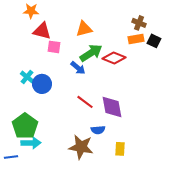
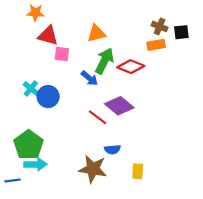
black square: (154, 41) -> (181, 32), moved, turned -32
green arrow: (91, 53) -> (104, 61), turned -30
purple diamond: (112, 107) -> (119, 106), moved, turned -40

